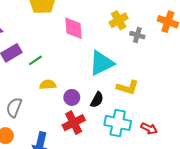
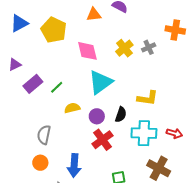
yellow cross: (119, 20) -> (124, 48), moved
gray cross: (137, 35) -> (149, 47), turned -32
cyan triangle: (101, 63) -> (100, 82), moved

